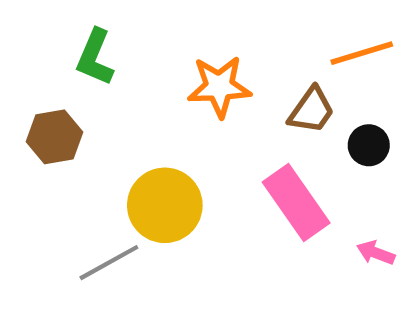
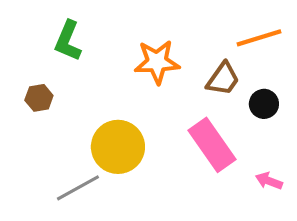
brown hexagon: (54, 137) -> (39, 98), size x0.7

